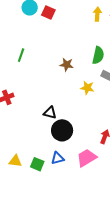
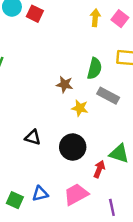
brown star: (67, 65) -> (65, 84), moved
black circle: (62, 130) -> (73, 147), moved

